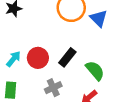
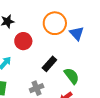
red circle: (38, 58) -> (23, 41), moved

